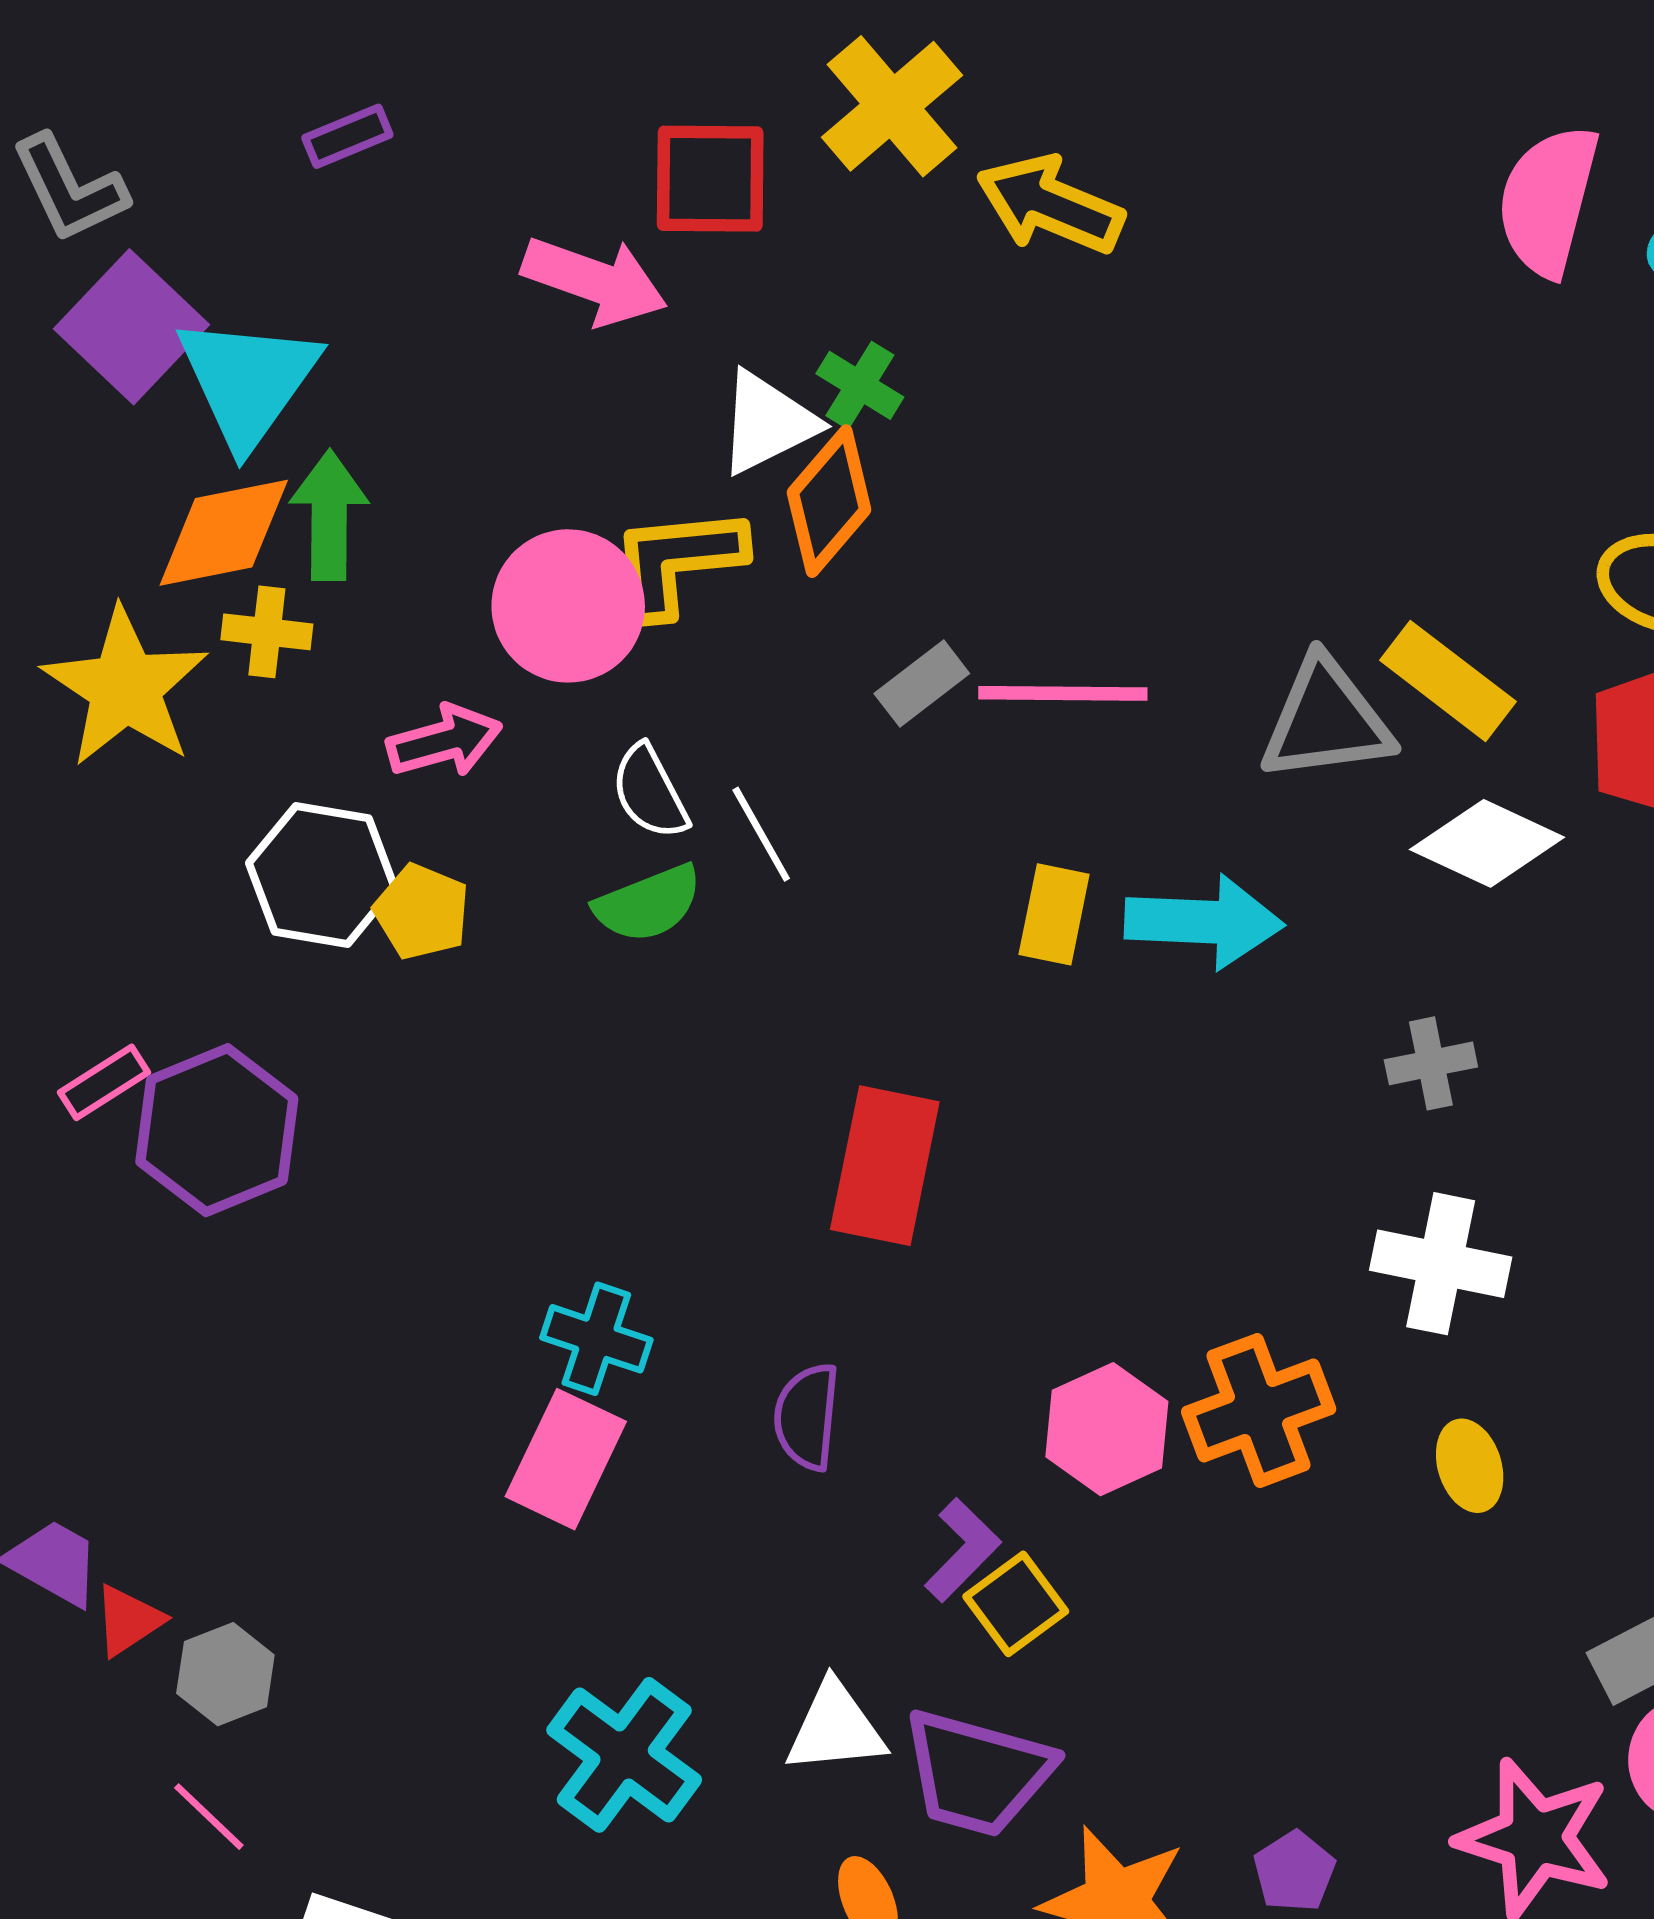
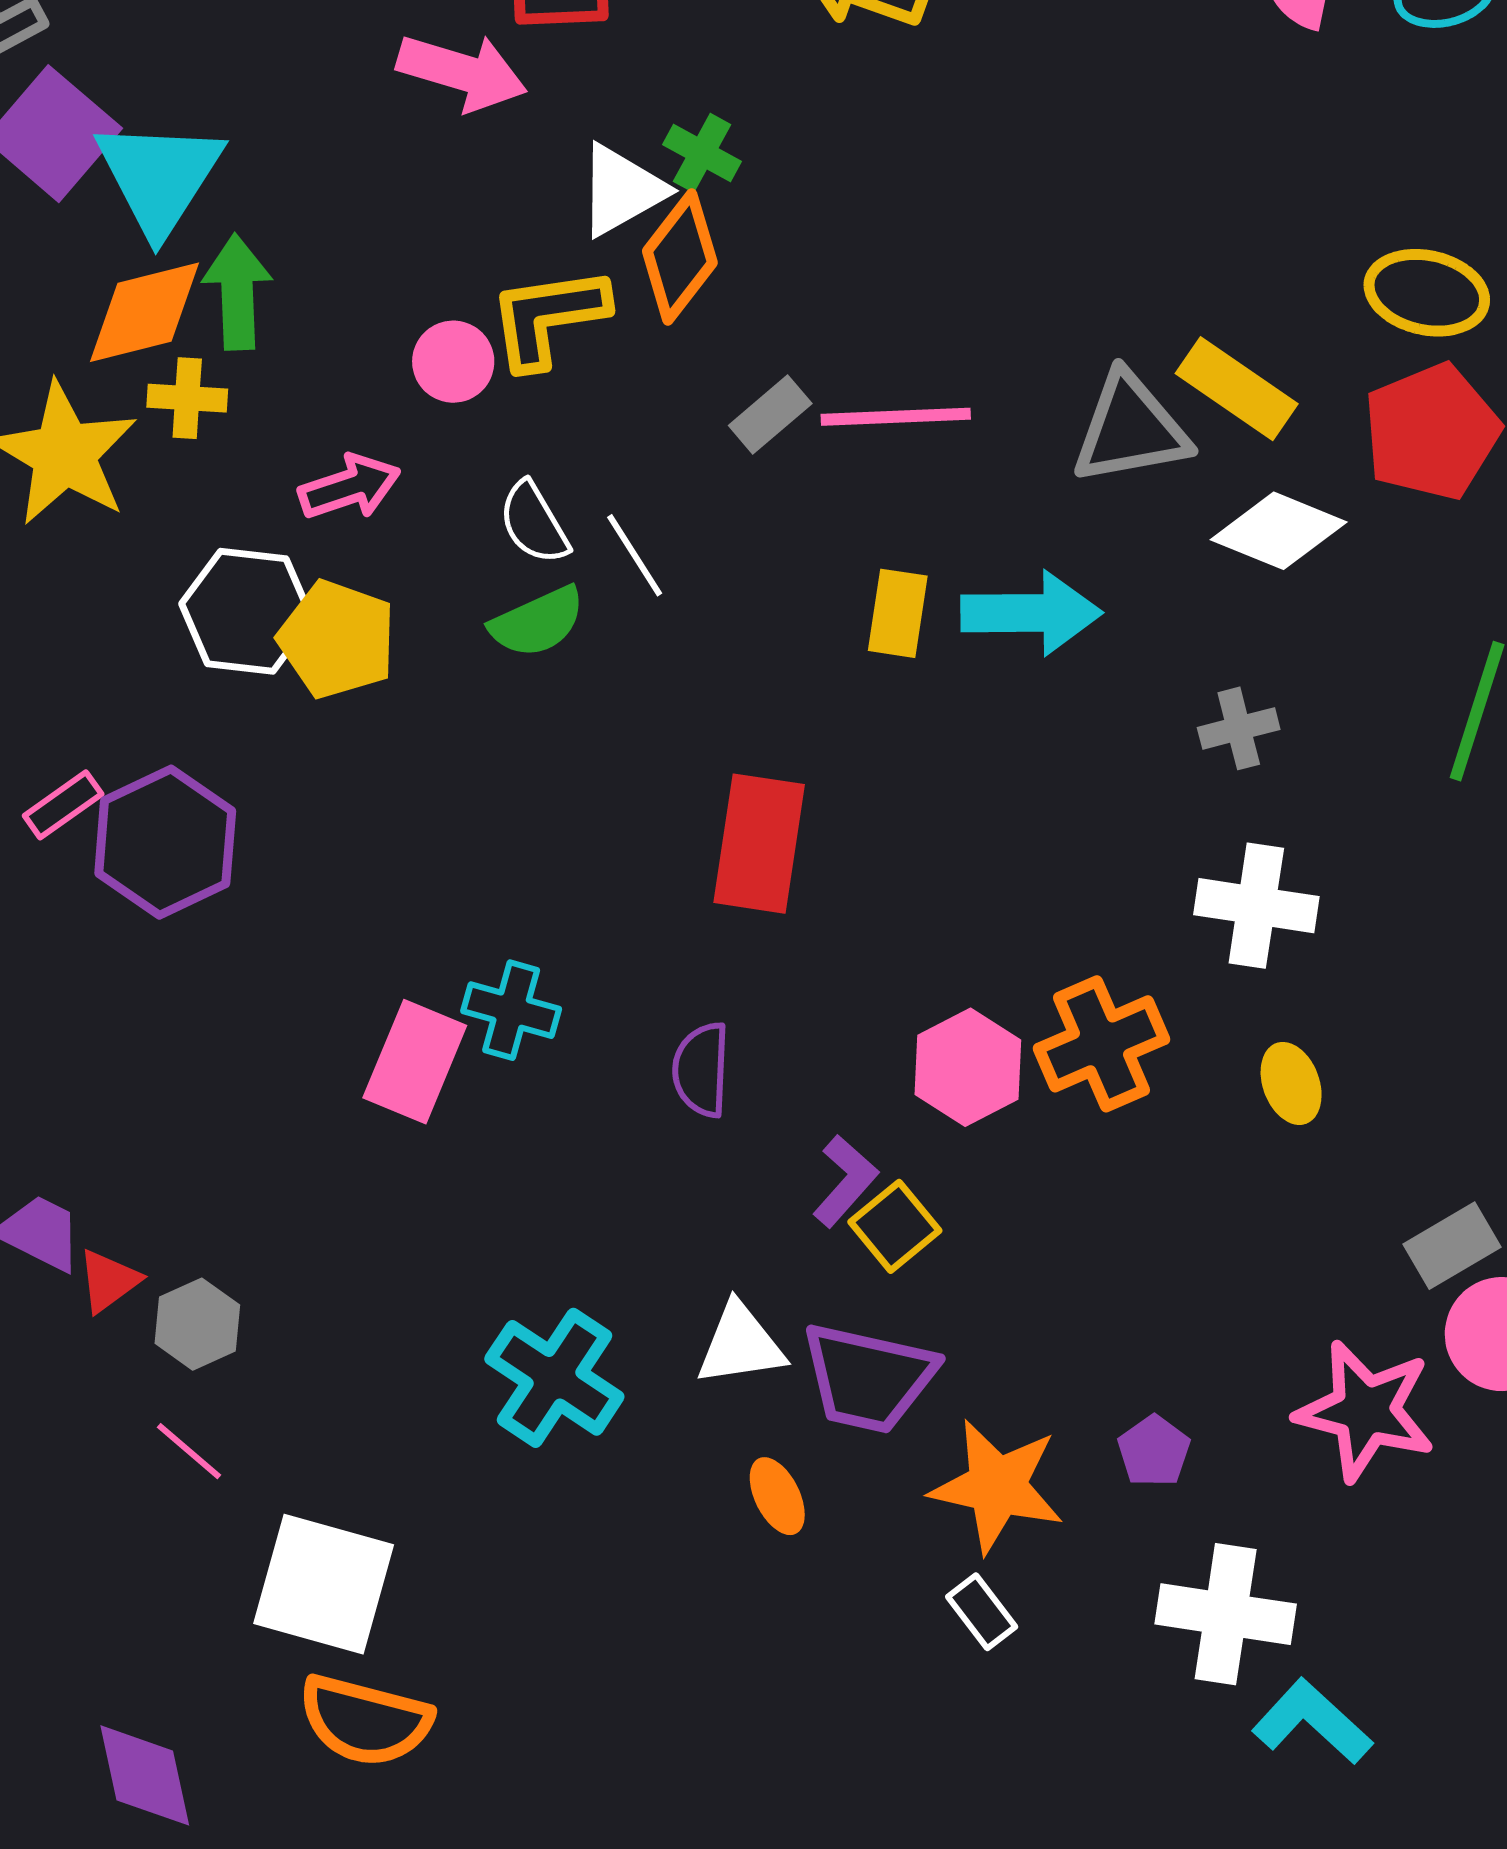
pink circle: (568, 606) -> (453, 362), size x0.6
yellow pentagon: (422, 912) -> (337, 639), size x1.4
pink rectangle: (566, 1459) -> (415, 1062), moved

